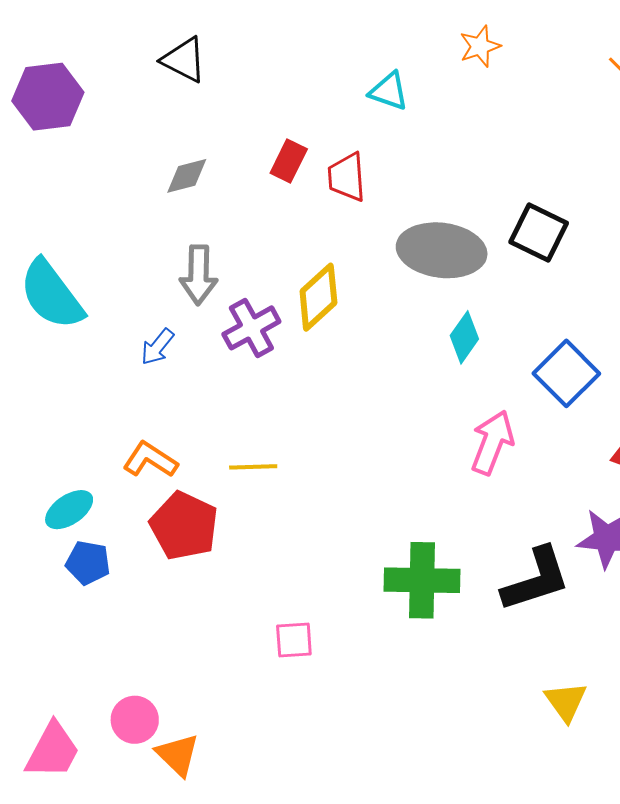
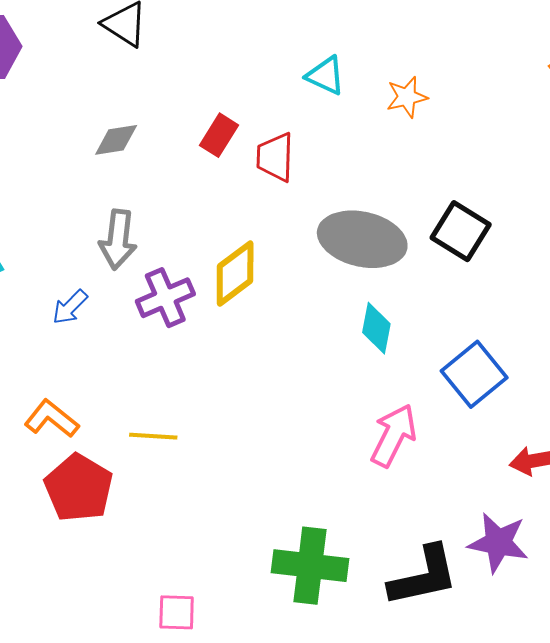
orange star: (480, 46) -> (407, 97), moved
cyan diamond: (464, 337) -> (376, 328), turned -30

